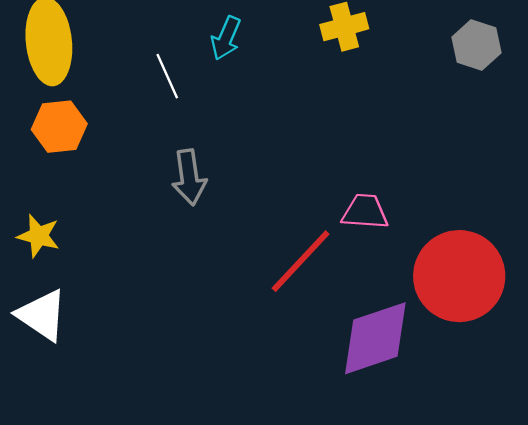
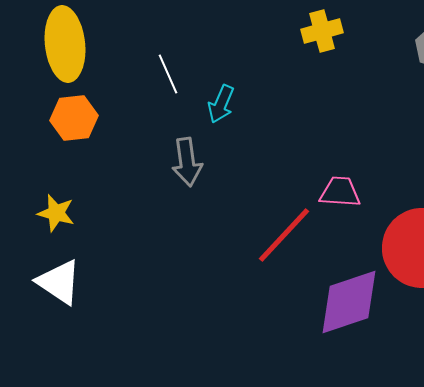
cyan arrow: (226, 38) -> (221, 104), moved

